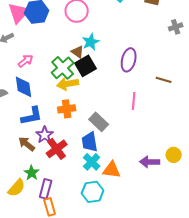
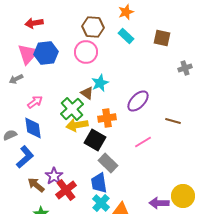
purple ellipse: (129, 60) -> (138, 101), turned 30
black square: (86, 66) -> (95, 140), moved, turned -30
pink line: (134, 101) -> (143, 142), turned 54
orange cross: (67, 109) -> (107, 118), moved
blue L-shape: (32, 116) -> (25, 157), moved, turned -30
yellow circle: (174, 155) -> (183, 196), size x1.5

